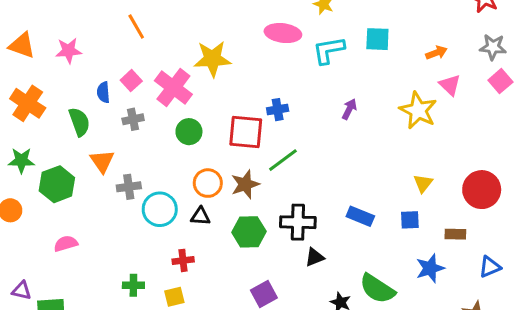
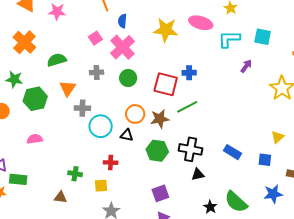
yellow star: (212, 59) -> (166, 30), moved
blue semicircle: (103, 92) -> (122, 21), moved
purple arrow: (349, 109) -> (246, 66), moved
gray cross: (133, 119) -> (97, 72), moved
green semicircle: (79, 122) -> (57, 60), turned -96

